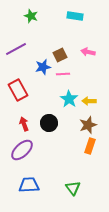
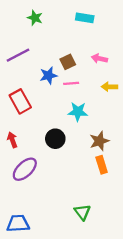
cyan star: (69, 99) -> (78, 112), turned -30
yellow arrow: (89, 101) -> (110, 87), moved
red arrow: (24, 124) -> (12, 140), moved
orange rectangle: (90, 146) -> (102, 165), turned -35
blue trapezoid: (29, 185) -> (18, 223), moved

